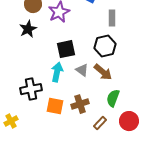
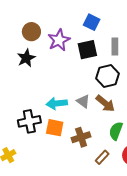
black square: (66, 49) -> (87, 50), moved
cyan arrow: (57, 72) -> (57, 103), turned -108
orange square: (55, 106) -> (55, 128), moved

